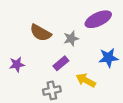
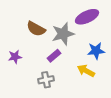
gray star: (71, 38) -> (63, 34), size x1.6
yellow arrow: (86, 80) -> (86, 71), moved

